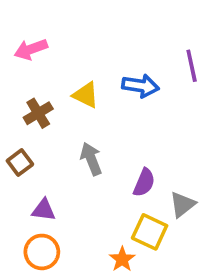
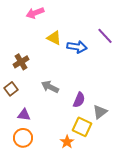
pink arrow: (31, 49) -> (35, 13), moved
purple line: (192, 66) -> (105, 36), turned -30
yellow triangle: (86, 95) -> (54, 38), moved
gray arrow: (91, 159) -> (50, 87), turned -42

